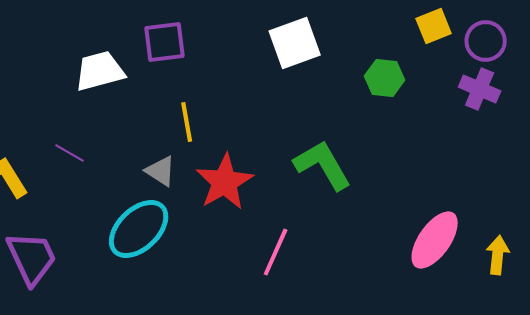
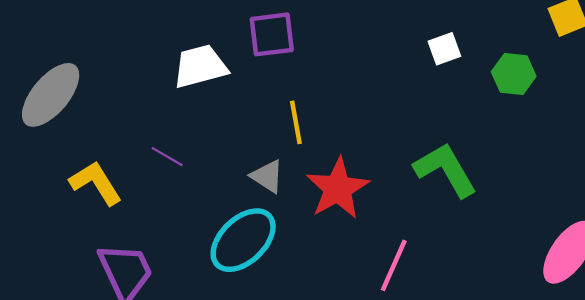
white square: (295, 43) -> (444, 49), moved, size x0.6

